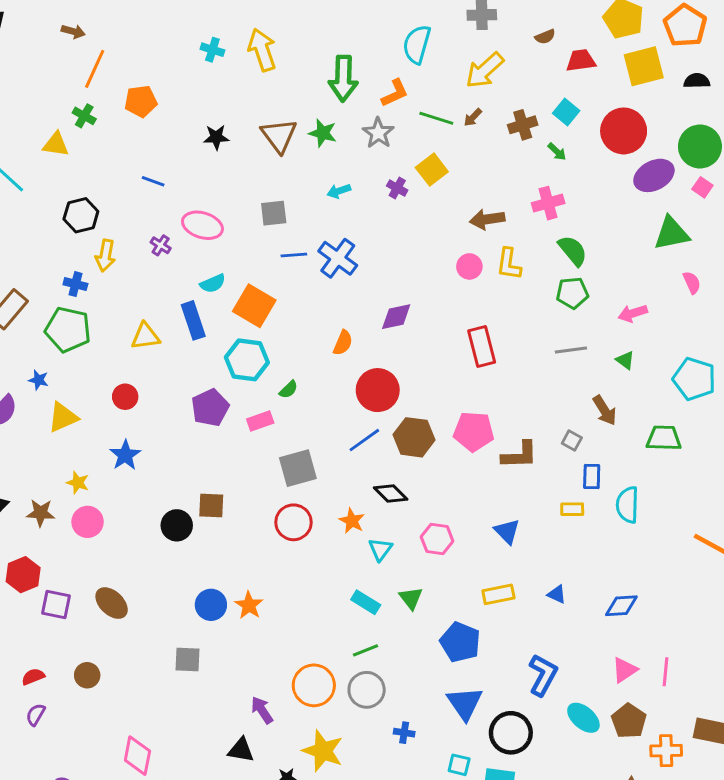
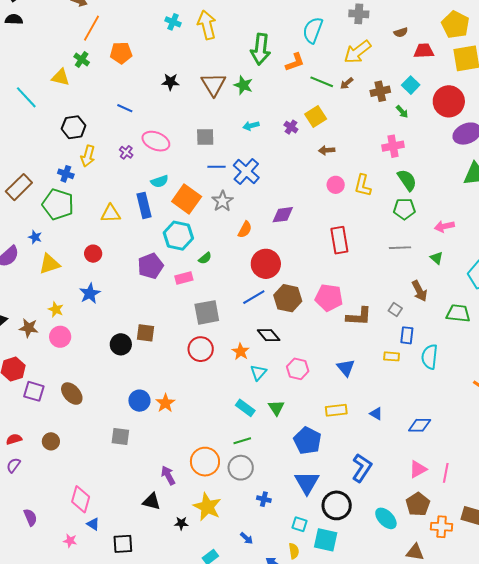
gray star: (378, 133) -> (222, 201), moved
brown arrow: (487, 219) -> (327, 150), moved, size x0.7
cyan ellipse: (583, 718) -> (386, 518), moved

